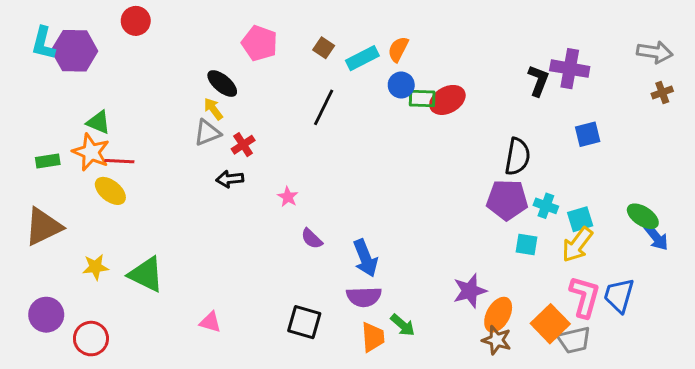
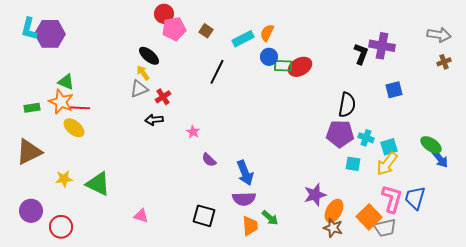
red circle: (136, 21) -> (164, 14), moved
pink pentagon: (260, 43) -> (174, 29), turned -30
brown square: (324, 48) -> (206, 31), moved

